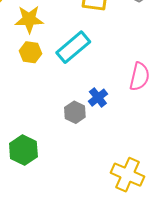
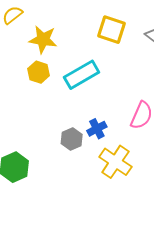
yellow cross: (128, 175) -> (115, 162), moved

